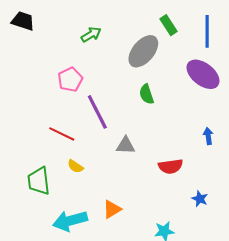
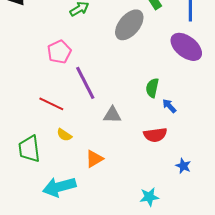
green semicircle: (146, 94) -> (152, 88), moved, turned 30
blue arrow: (208, 136) -> (169, 106), moved, turned -35
orange triangle: (112, 209) -> (94, 159), moved

